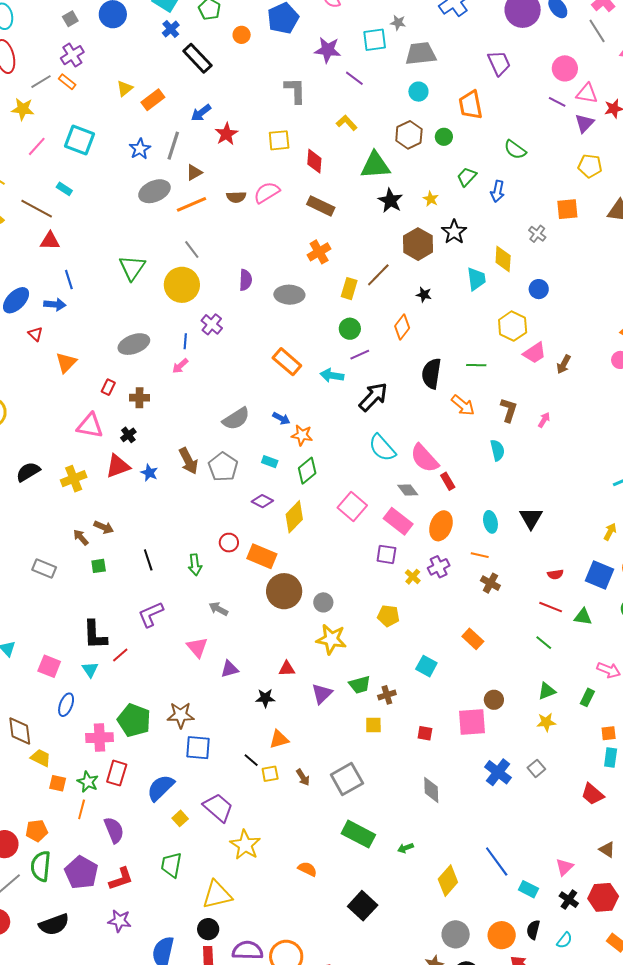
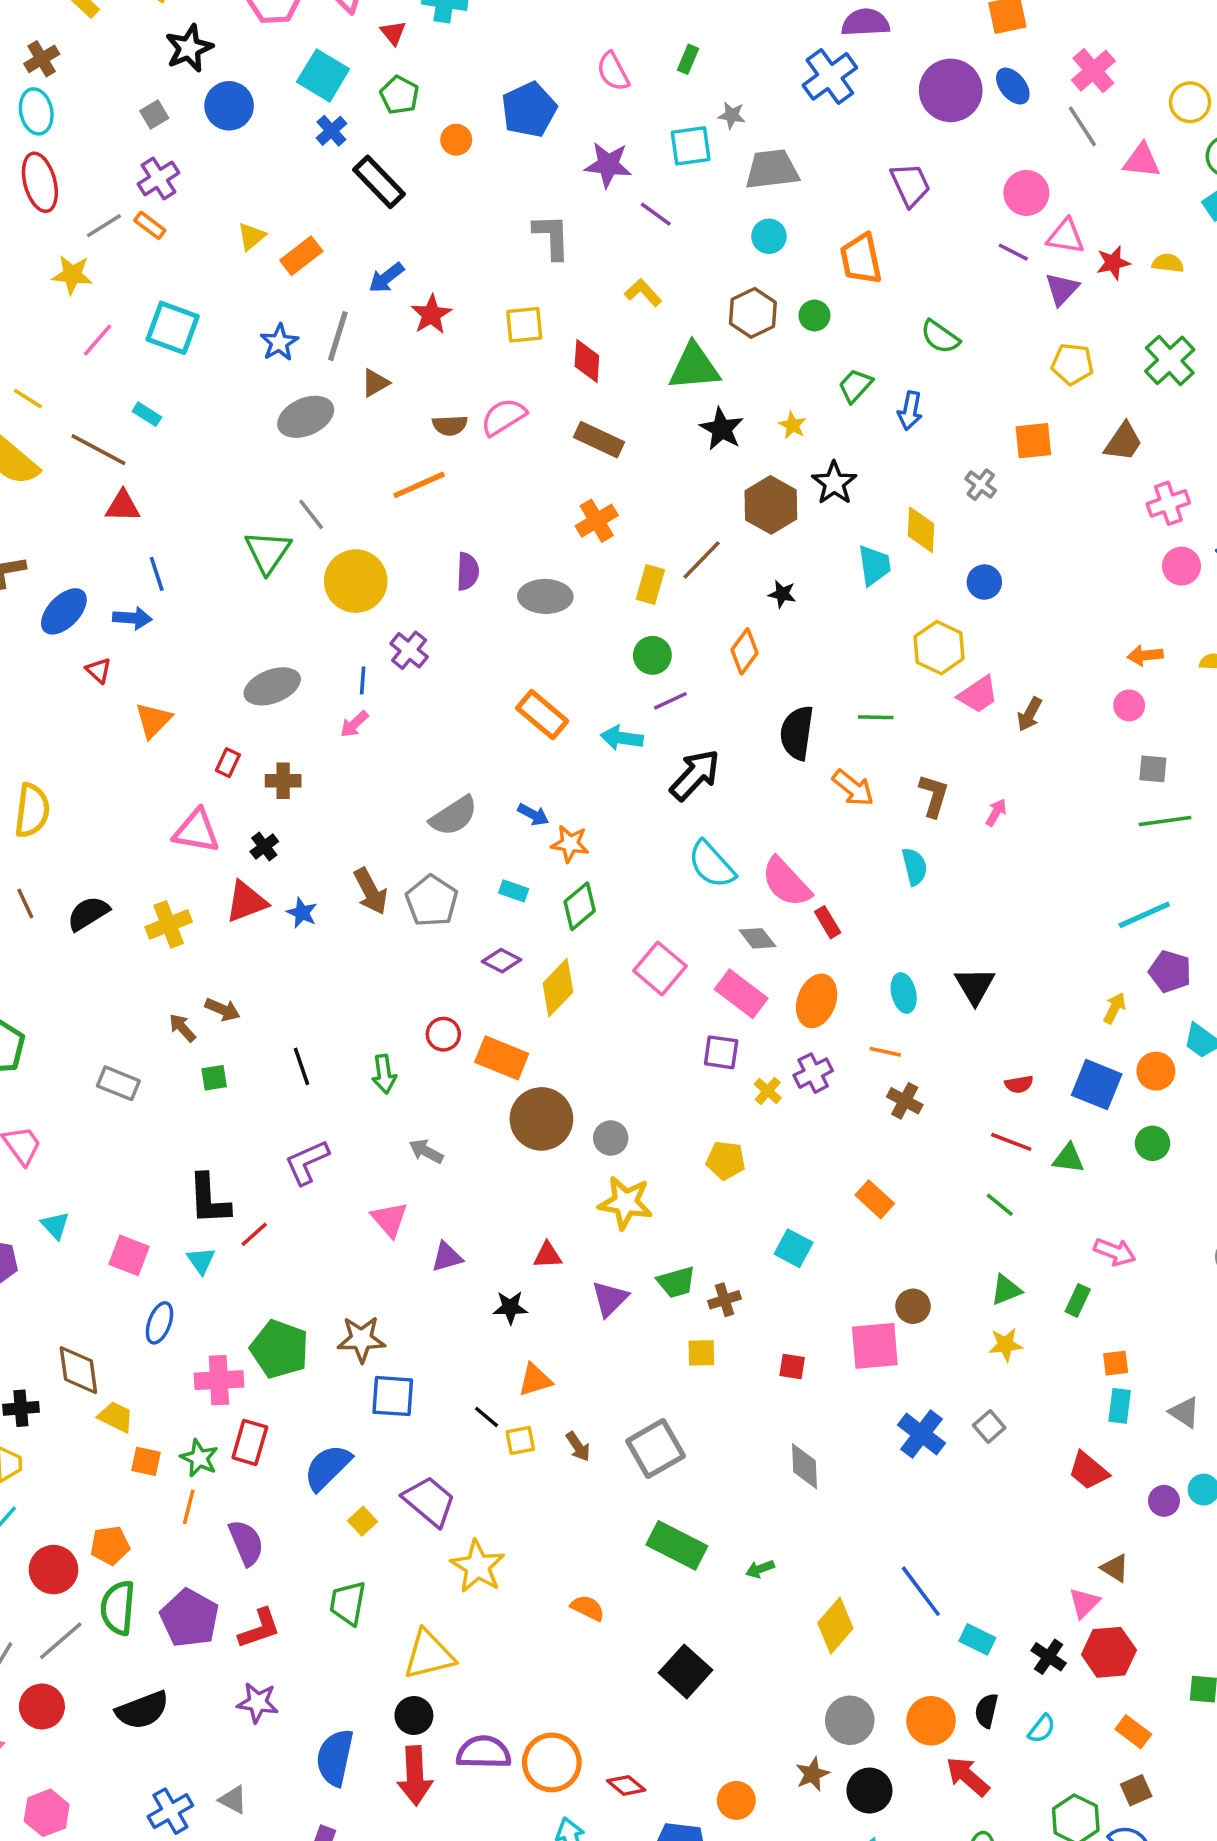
orange line: (191, 204) -> (419, 485), moved
gray line: (192, 249) -> (311, 514), moved
pink triangle: (564, 867) -> (1084, 1603), moved

